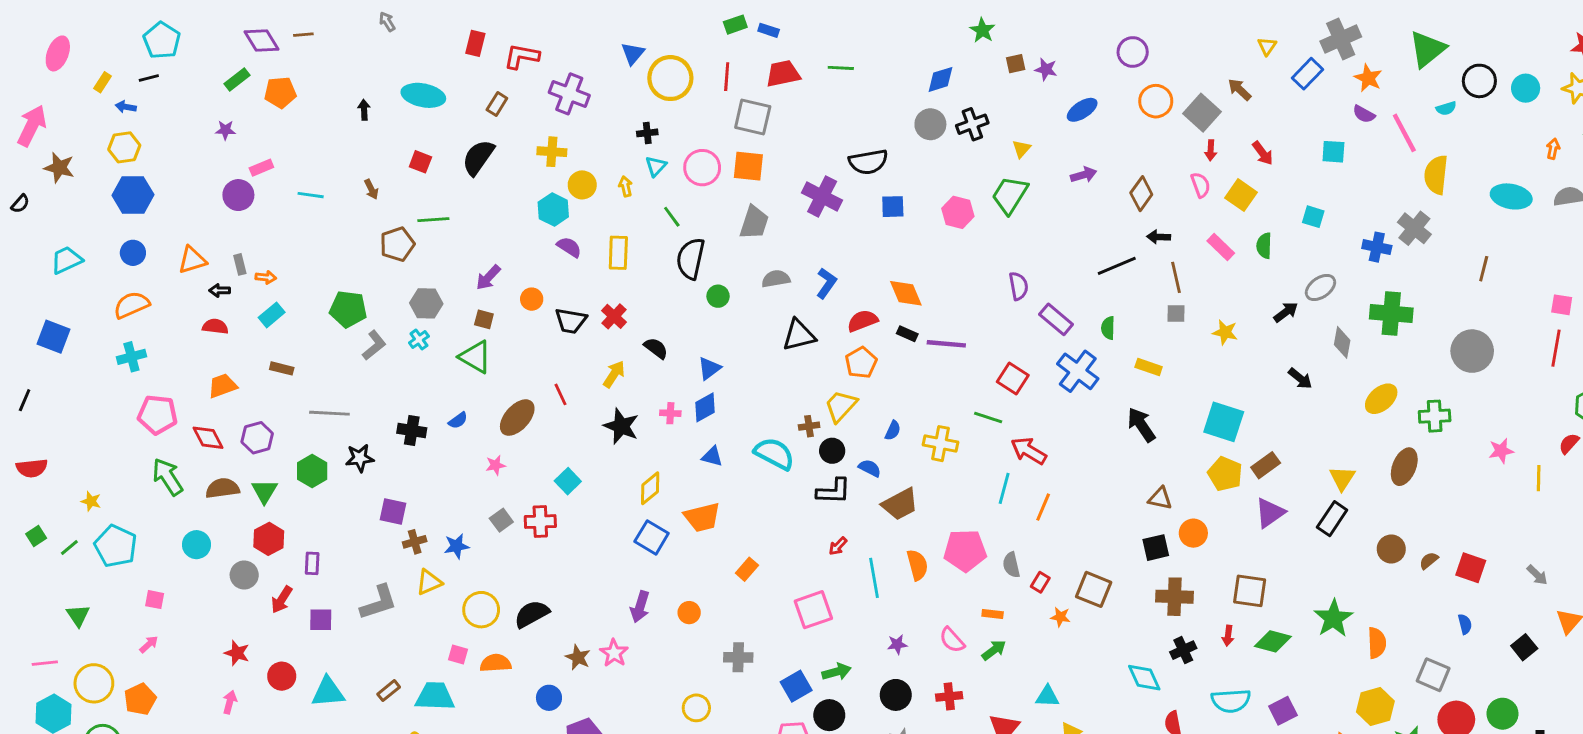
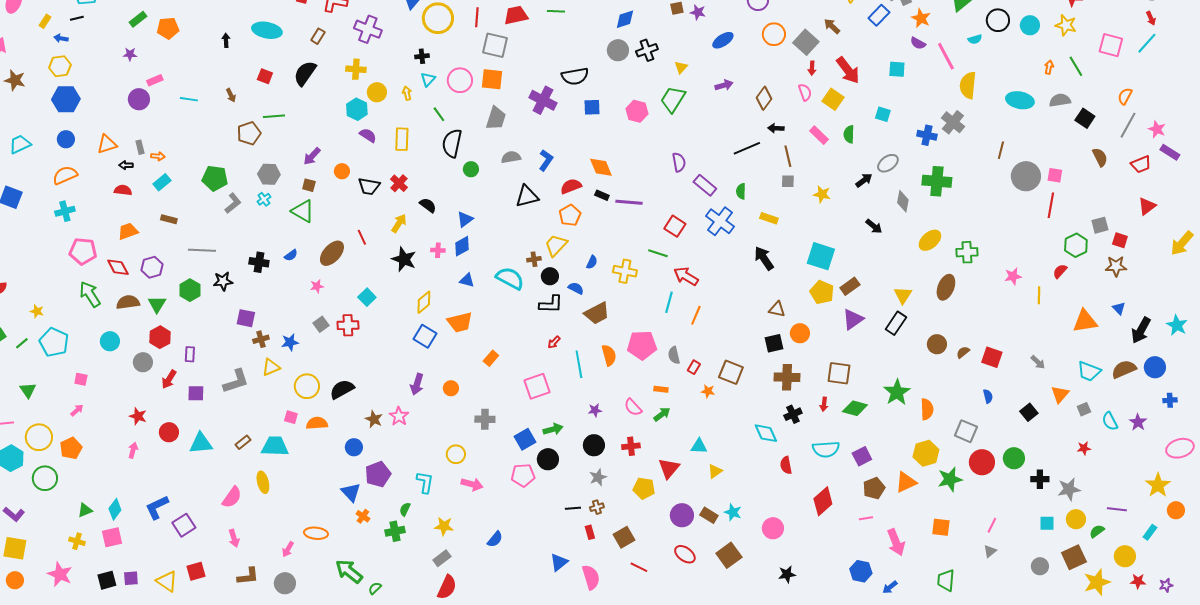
red arrow: (1263, 153) -> (848, 70), size x1.6
gray circle: (1472, 351) -> (1026, 176), moved

